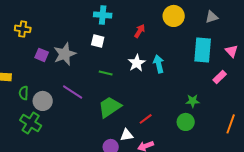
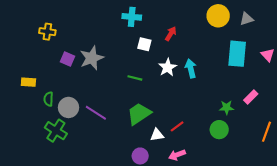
yellow circle: (174, 16) -> (218, 16), moved
white square: (98, 41) -> (144, 44), moved
pink rectangle: (220, 77) -> (251, 97), moved
purple line: (73, 92) -> (96, 113), moved
white triangle: (127, 135) -> (157, 135), moved

